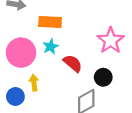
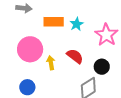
cyan star: (51, 47) -> (77, 24), moved
yellow arrow: (34, 83) -> (51, 63), moved

